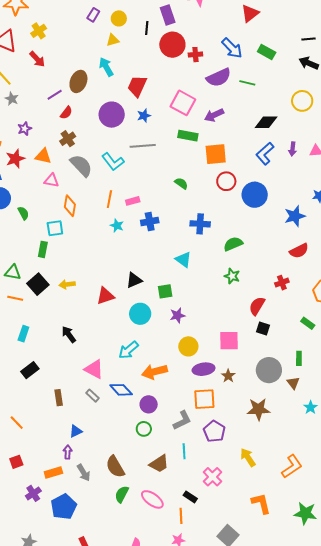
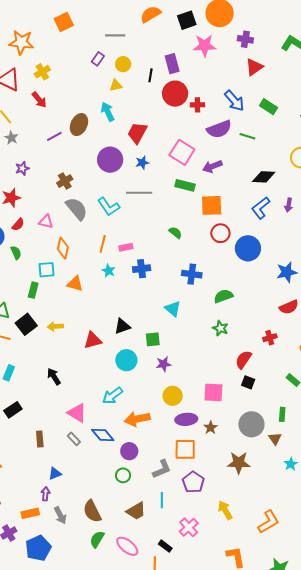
red semicircle: (66, 113) -> (18, 225), moved
orange triangle: (43, 156) -> (75, 284), moved

